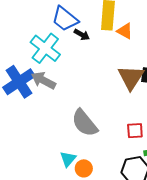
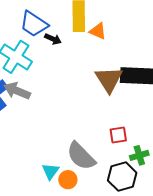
gray semicircle: (85, 123) -> (81, 156), moved

